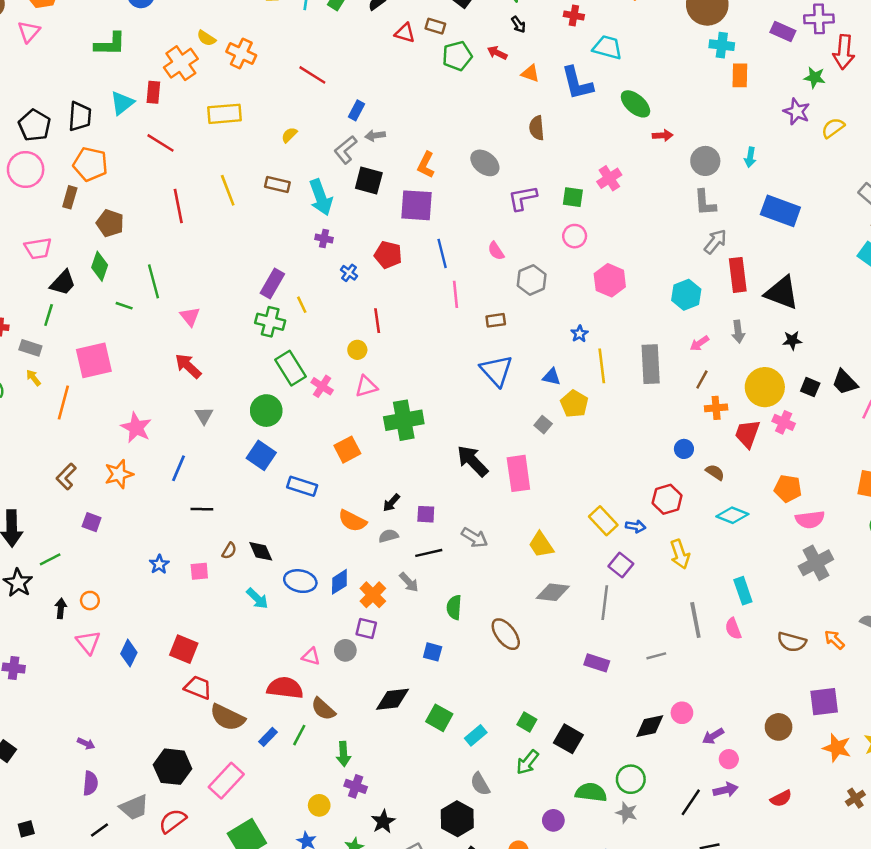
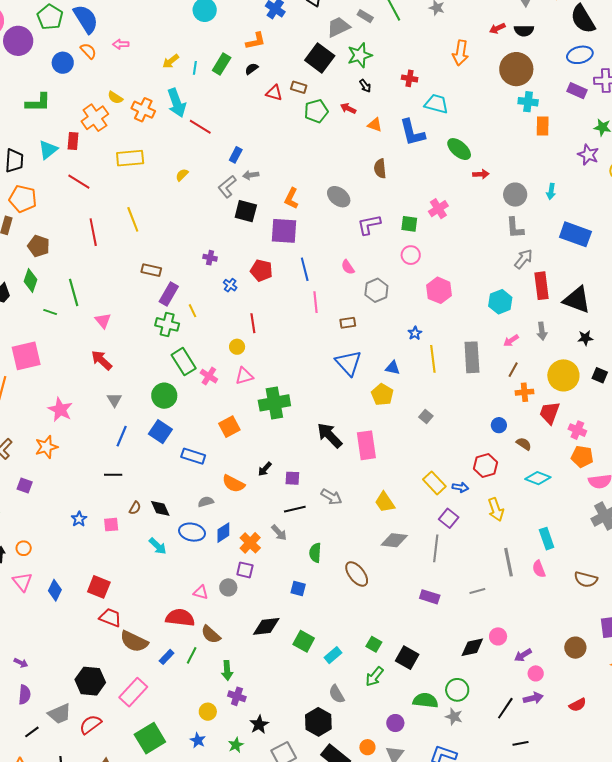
brown rectangle: (277, 185) -> (151, 270), moved
cyan arrow: (321, 197) -> (177, 103), moved
yellow pentagon: (574, 404) -> (382, 395), moved
pink cross: (784, 422) -> (577, 430), moved
gray square: (543, 425) -> (426, 417), moved
blue line: (179, 468) -> (122, 436), moved
gray semicircle: (389, 536) -> (206, 502), moved

